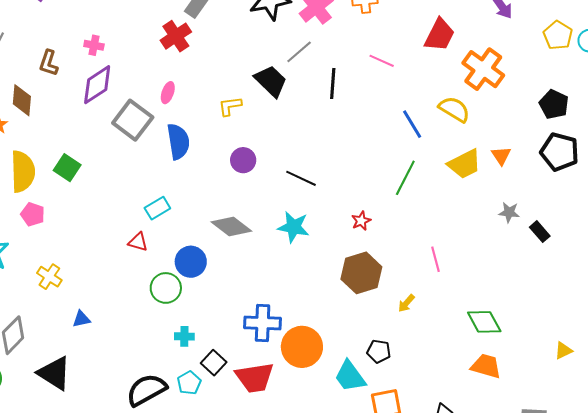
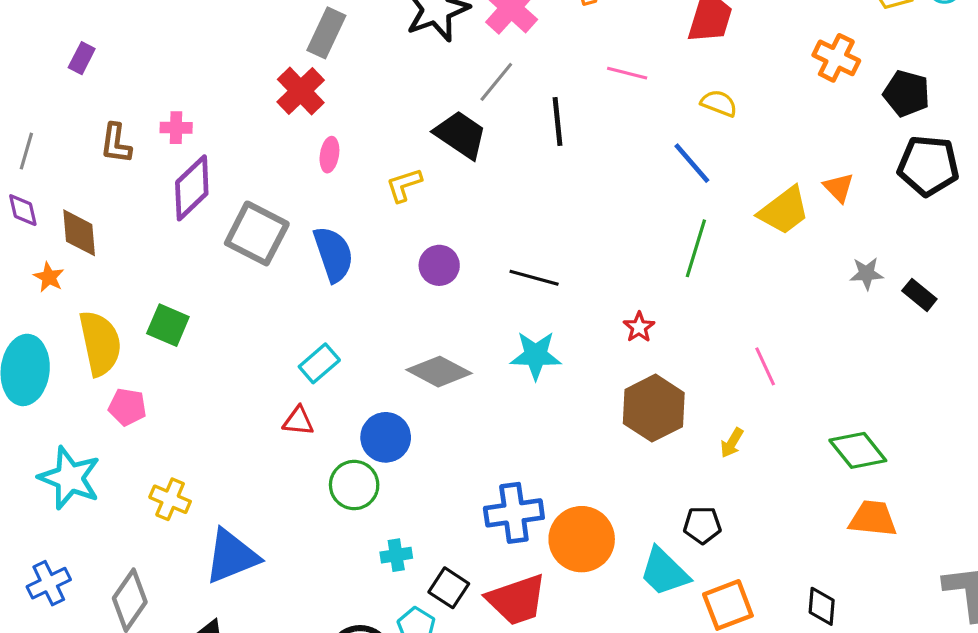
brown L-shape: (49, 63) -> (116, 143), moved
orange cross: (483, 69) -> (836, 58), moved, size x0.7
pink ellipse: (168, 93) -> (329, 155), moved
yellow semicircle: (454, 109) -> (719, 103), moved, size x0.7
blue triangle: (81, 319) -> (231, 556), size x2.0

